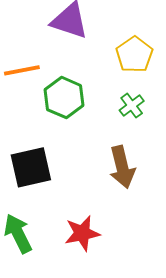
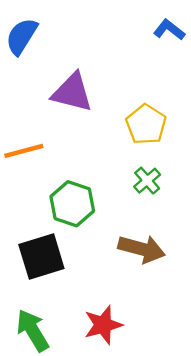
green hexagon: (64, 98) -> (72, 204), moved
brown arrow: (122, 167) -> (142, 249), turned -57

